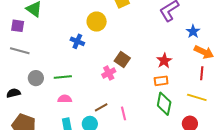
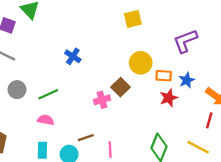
yellow circle: (97, 22) -> (141, 63), moved
blue star: (193, 31) -> (187, 80), moved
green line: (63, 77) -> (48, 94), turned -30
orange rectangle: (161, 81) -> (164, 76), moved

